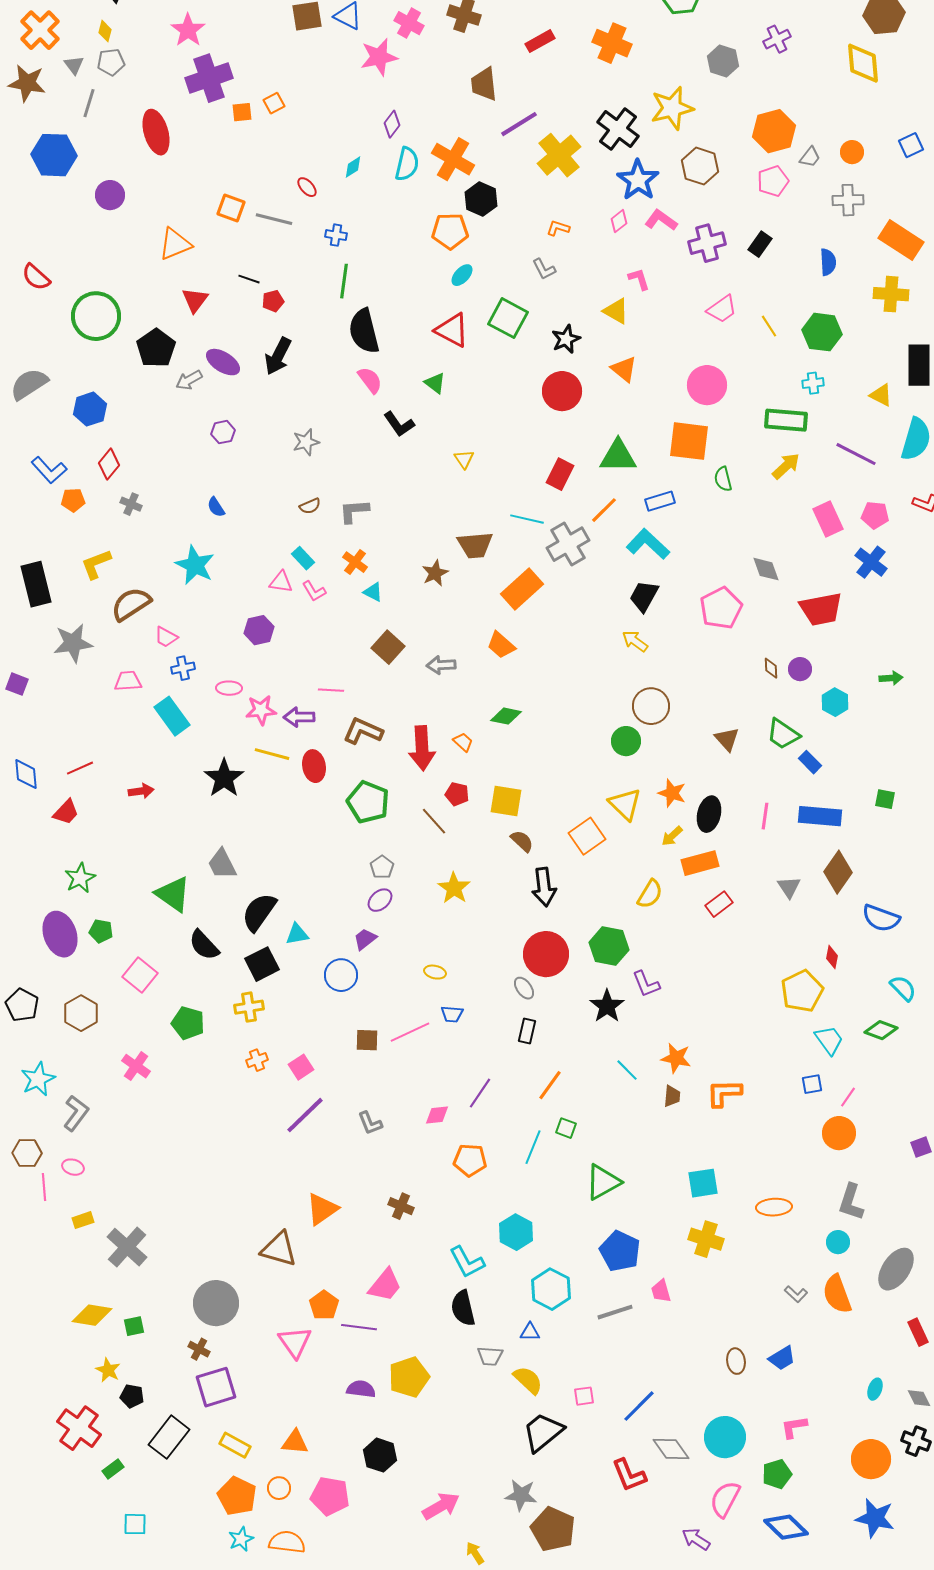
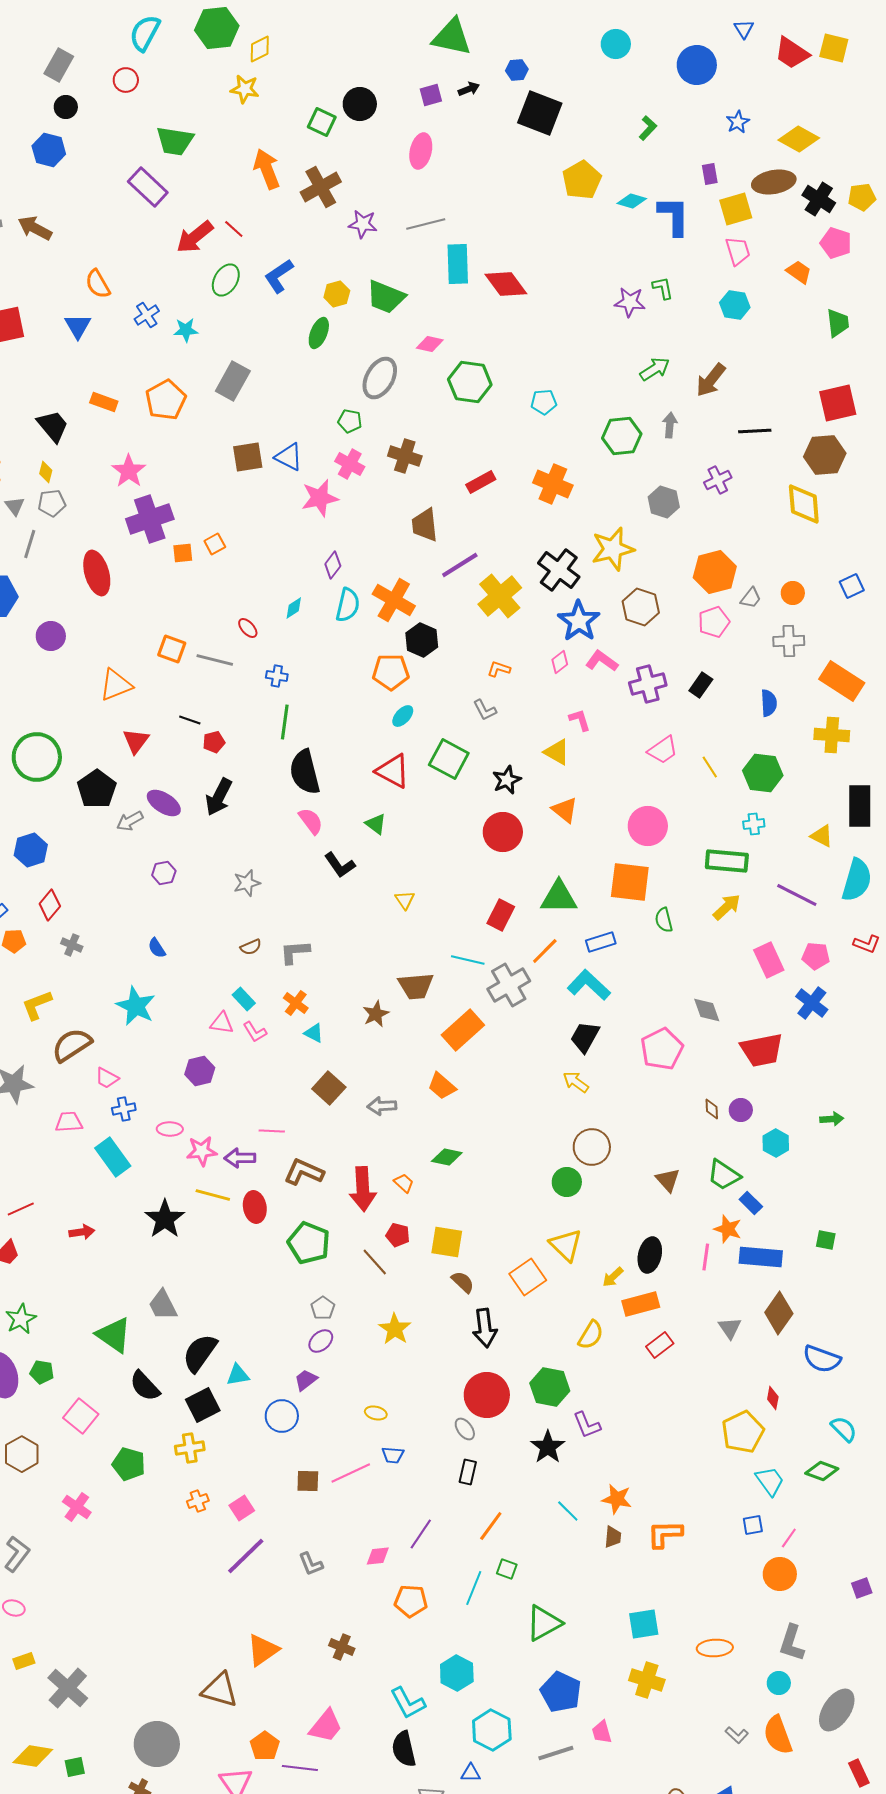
orange star: (672, 793) -> (728, 1229), moved

